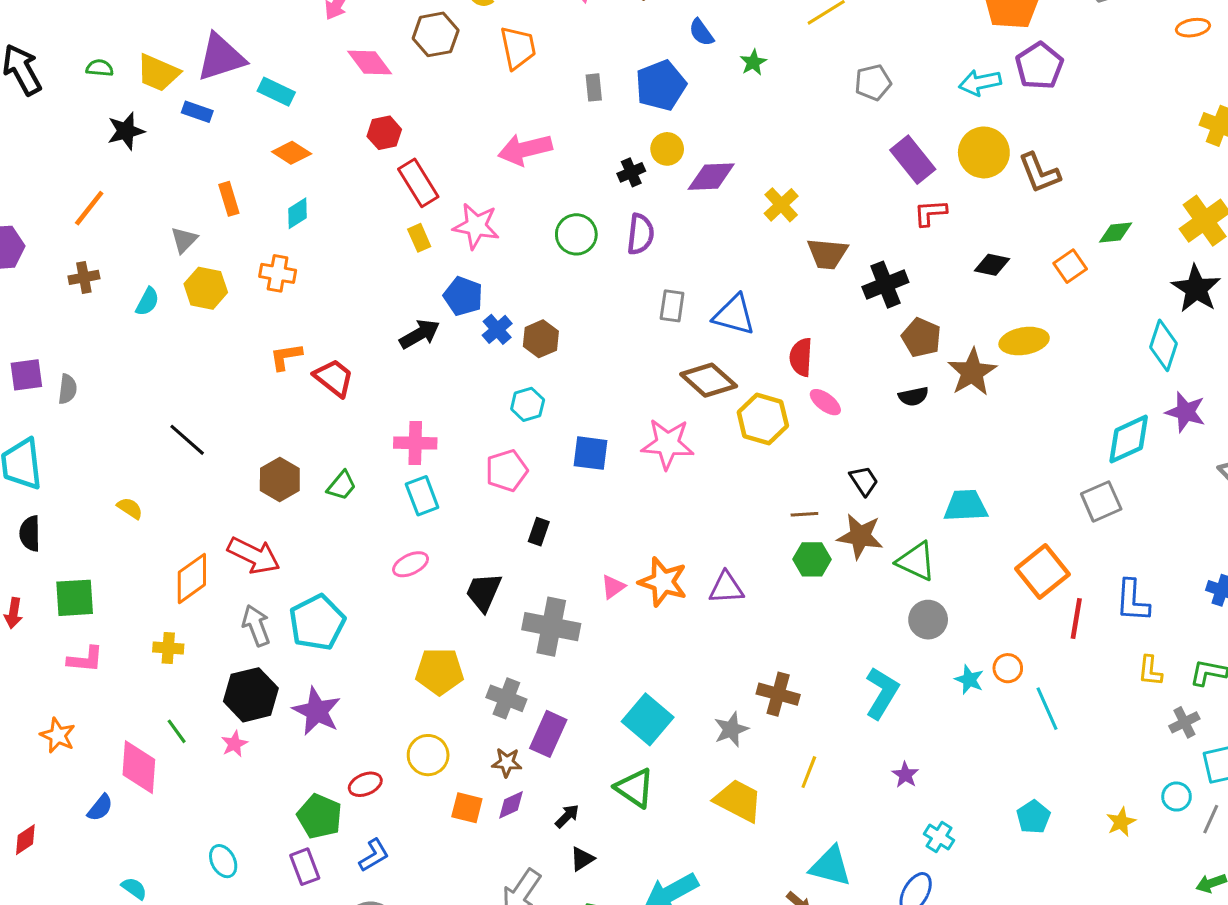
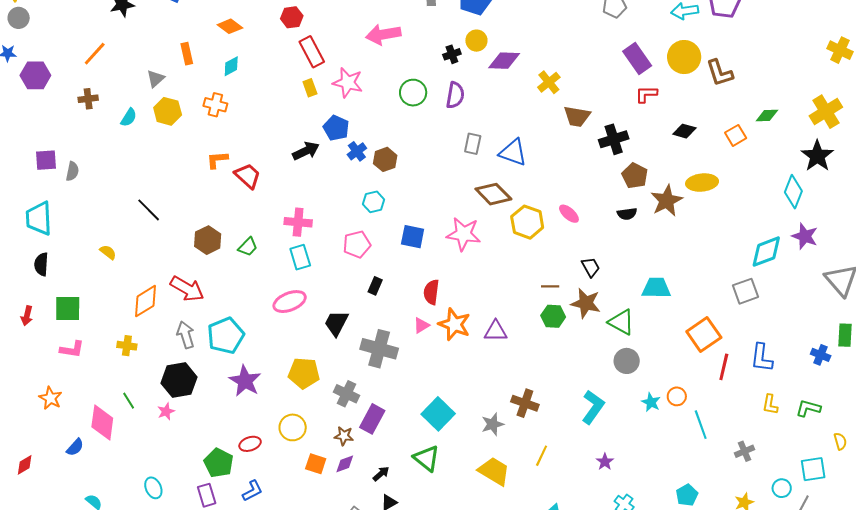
red semicircle: (801, 357) -> (431, 292), moved
pink ellipse: (411, 564) -> (290, 302), size x1.4
purple star: (317, 711) -> (245, 381), moved
gray cross: (1184, 722) -> (745, 451), moved

